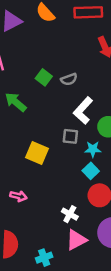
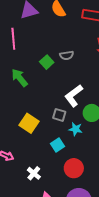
gray semicircle: (69, 79) -> (67, 55), moved
cyan square: (91, 171) -> (58, 145), moved
white cross: (70, 214) -> (34, 173), moved

